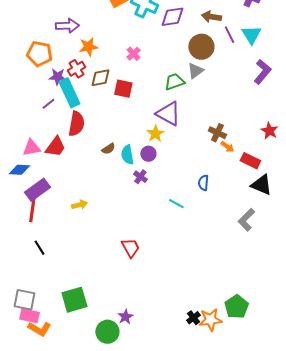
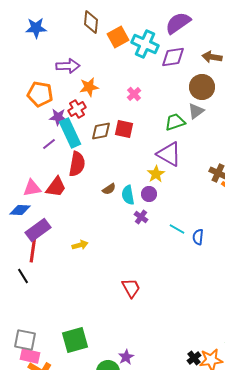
brown diamond: (100, 78) -> (101, 131), moved
blue semicircle: (203, 183) -> (198, 237), moved
cyan line: (176, 204) -> (177, 229), moved
black line: (39, 248) -> (23, 276), moved

